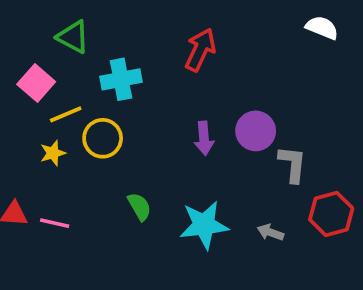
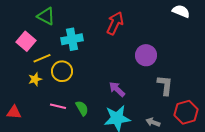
purple circle: (256, 131) -> (146, 55), moved
purple arrow: (204, 138) -> (117, 89), moved, turned 138
pink line: (55, 223) -> (58, 106), moved

